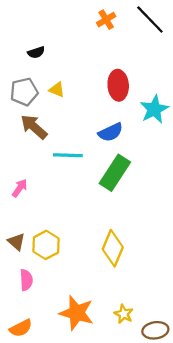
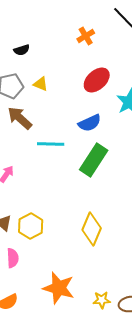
orange cross: (106, 20) -> (86, 36), moved
red ellipse: (118, 85) -> (97, 80), turned 52
yellow star: (124, 314) -> (102, 300), moved, turned -30

